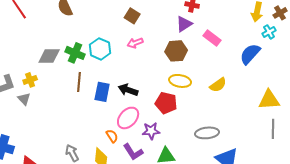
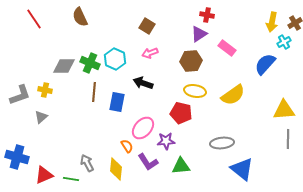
yellow cross: (30, 80) -> (45, 90), turned 32
yellow semicircle: (218, 85) -> (233, 95), size x1.4
black arrow: (128, 90) -> (143, 83), moved
gray triangle: (24, 99) -> (41, 117), moved, turned 32

